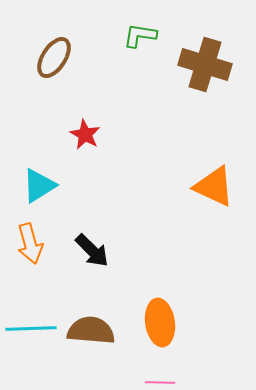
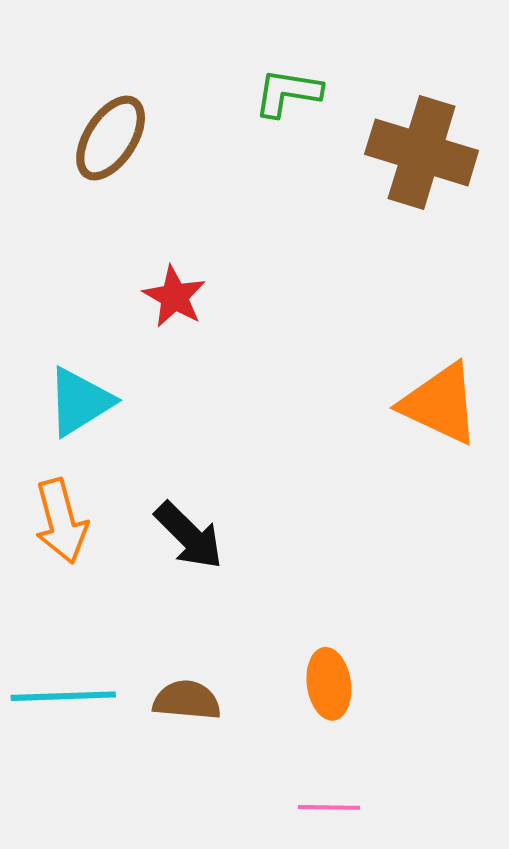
orange ellipse: (160, 323) -> (329, 684), size x0.7
brown semicircle: (91, 331) -> (187, 700), size x0.7

